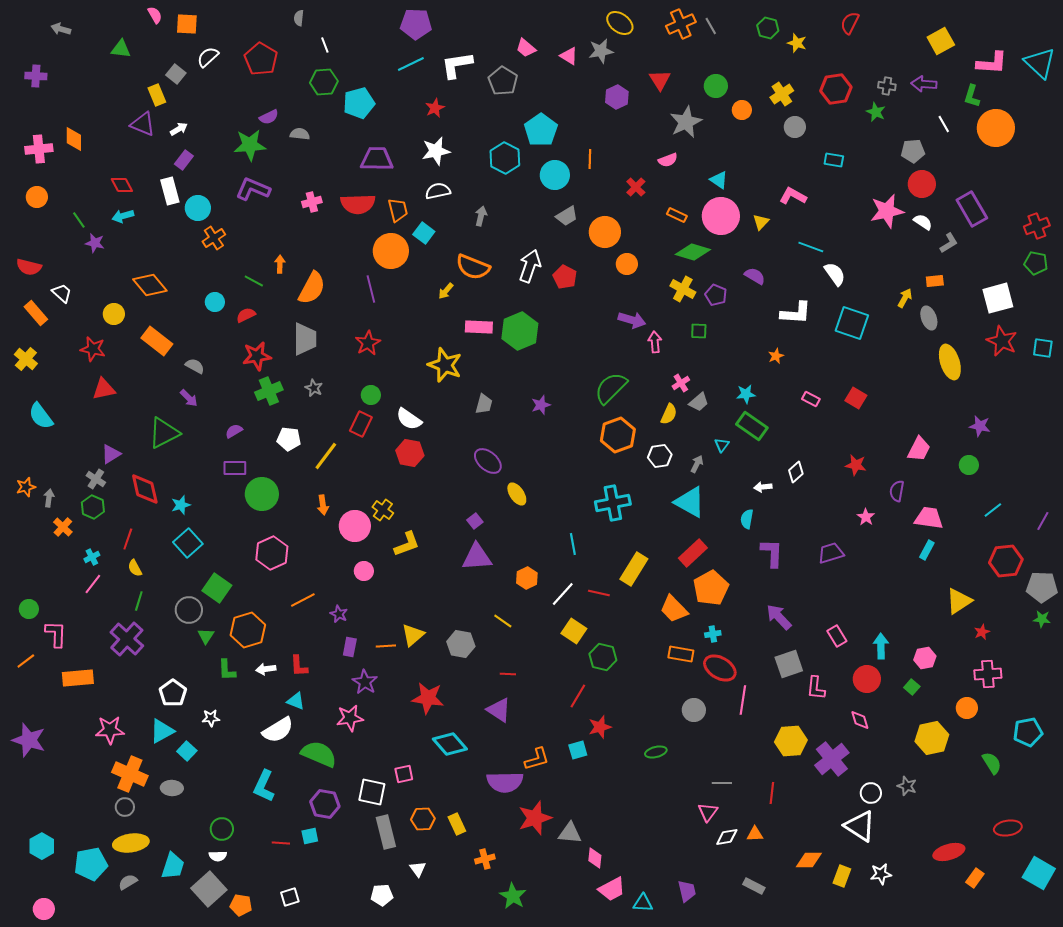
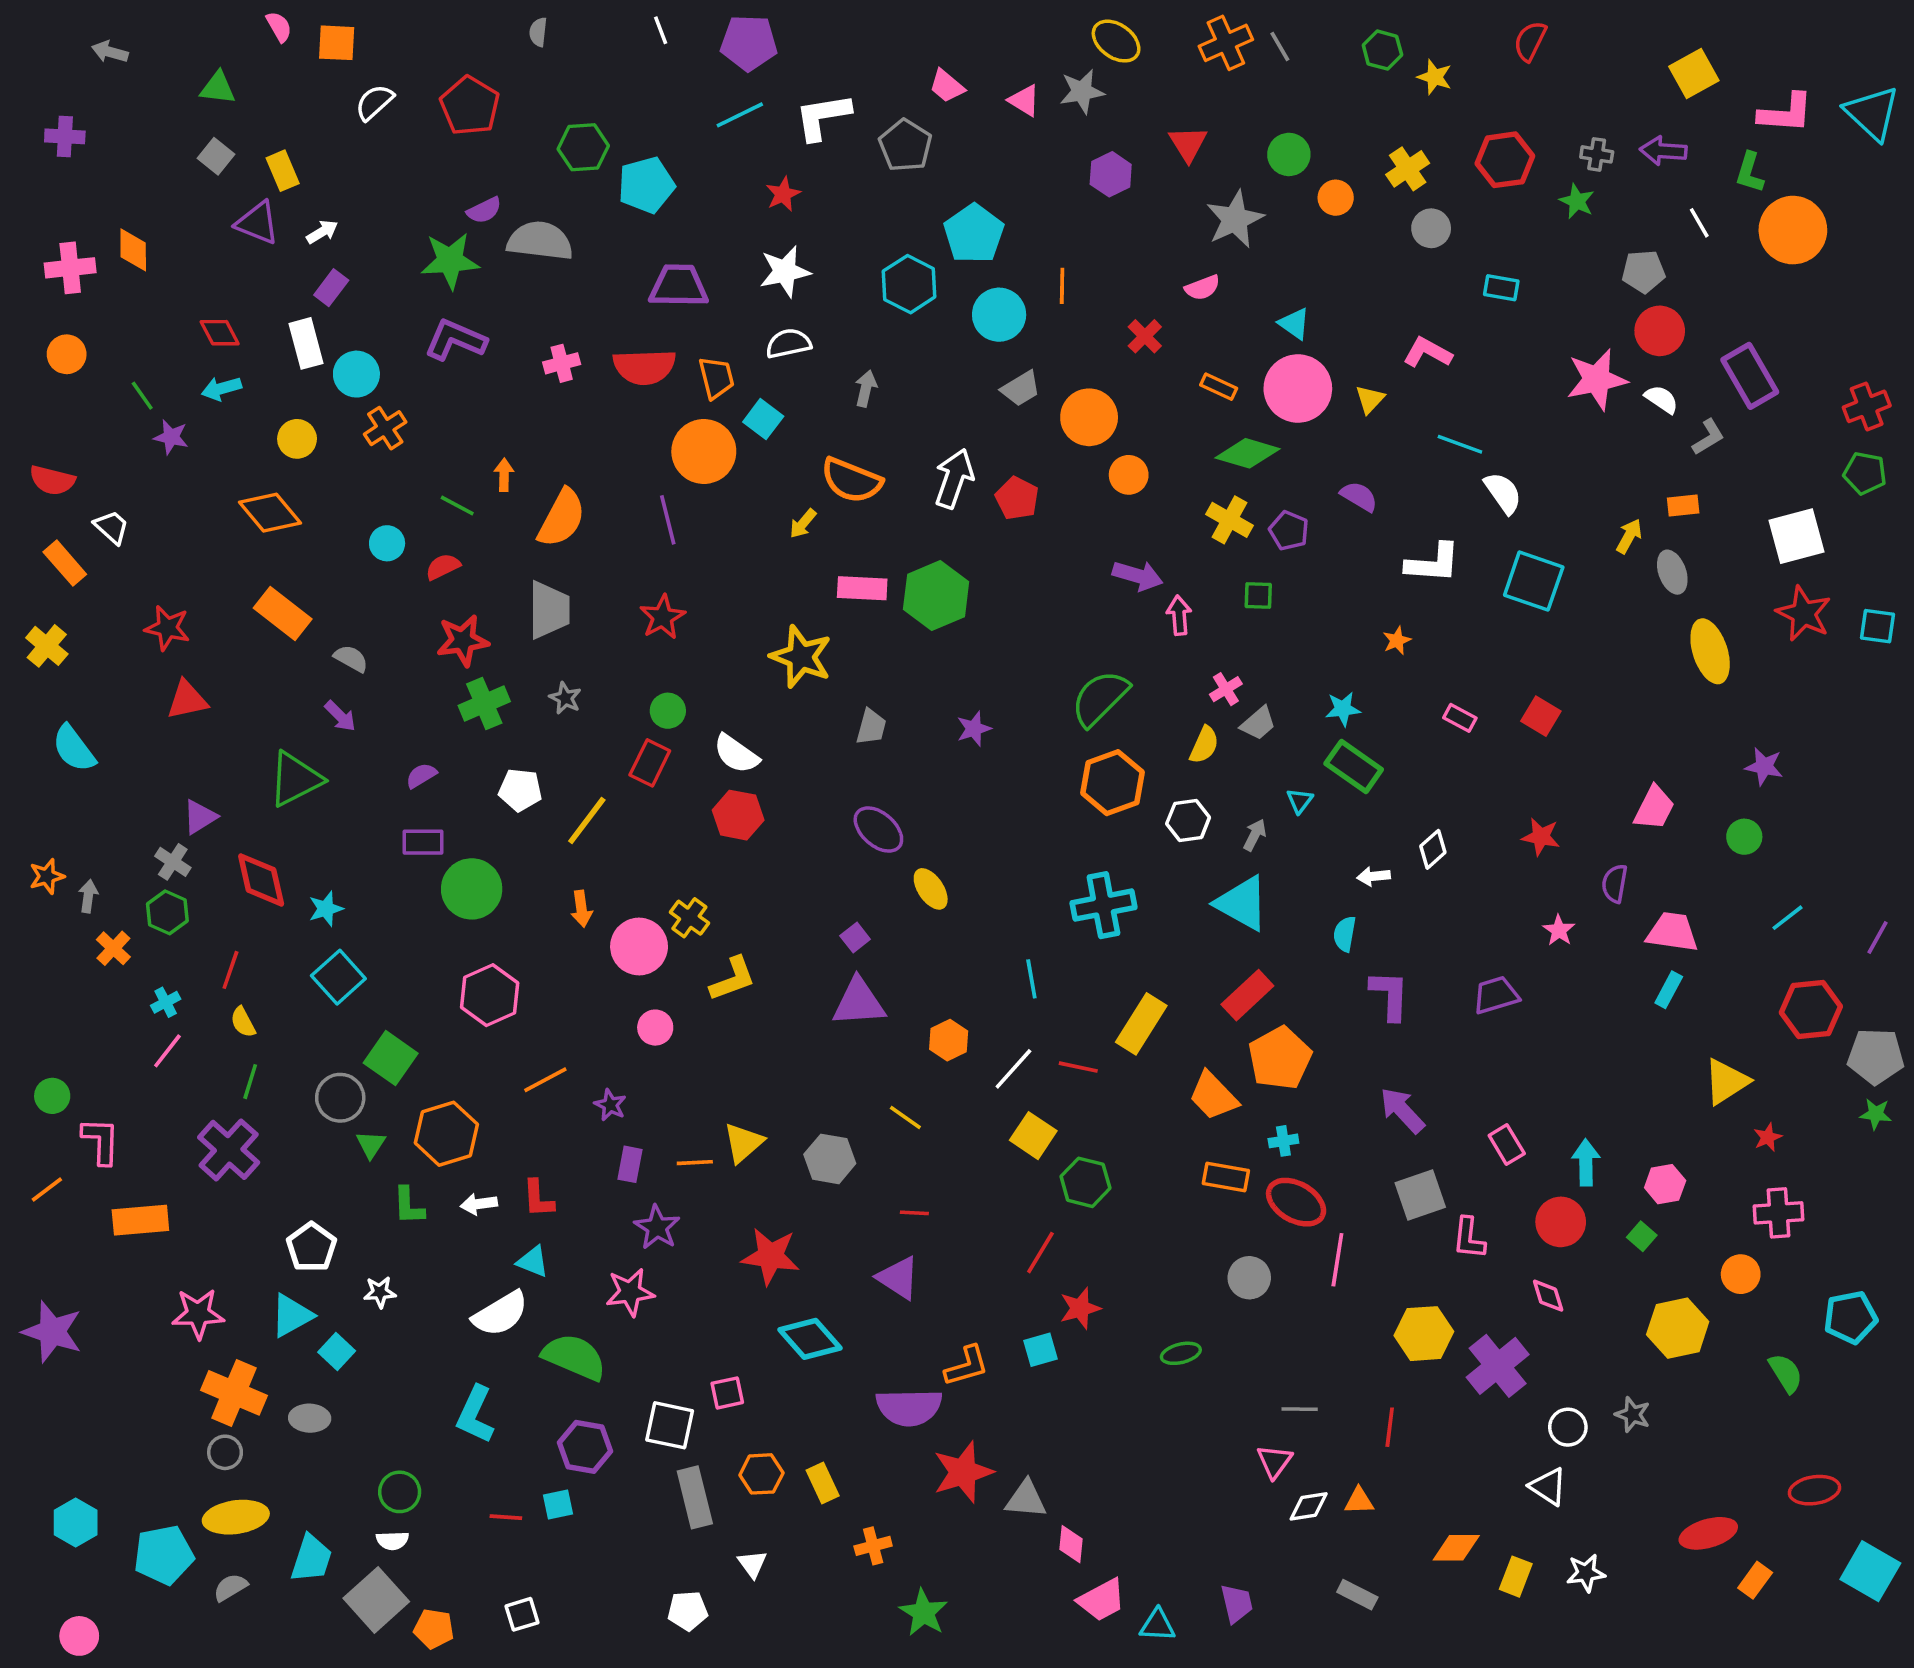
white line: (325, 45) -> (661, 30), moved
gray square: (176, 74) -> (216, 156), moved
gray semicircle: (300, 134) -> (540, 241), size x1.8
yellow circle: (114, 314) -> (297, 439), moved
white triangle: (860, 826) -> (1548, 1487), size x0.7

